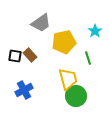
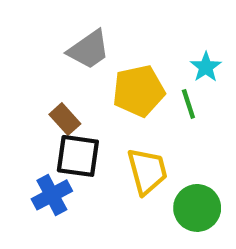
black square: (15, 56) -> (78, 156), moved, size x1.5
green line: (88, 58) -> (188, 104), moved
green circle: (76, 96) -> (197, 208), moved

